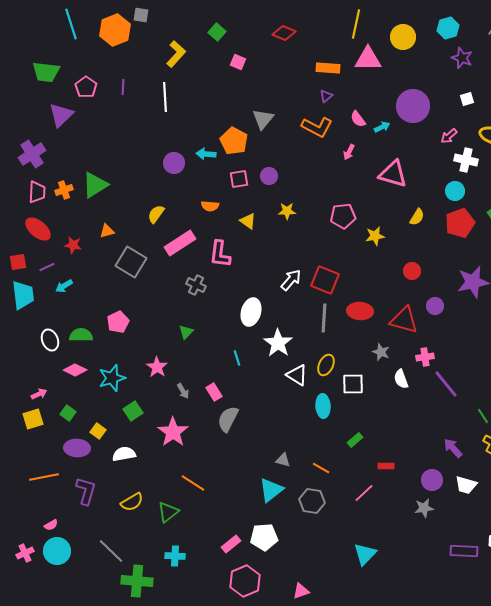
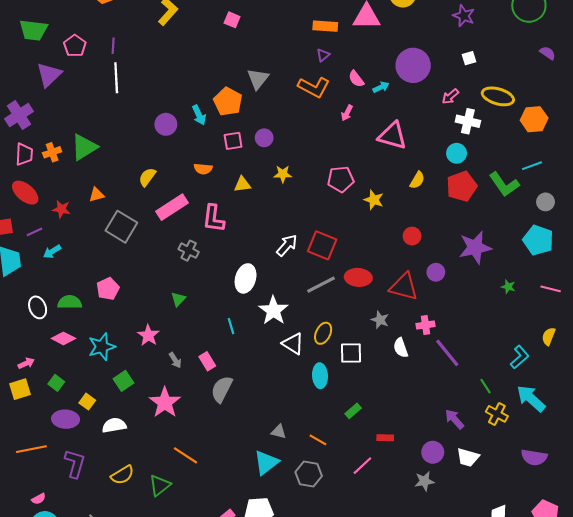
white line: (165, 97) -> (116, 78), moved
cyan arrow: (206, 154) -> (199, 115), turned -120
yellow triangle: (248, 221) -> (242, 184), turned -42
yellow star: (375, 236) -> (374, 200), turned 30
gray line: (324, 318) -> (321, 285), turned 60

